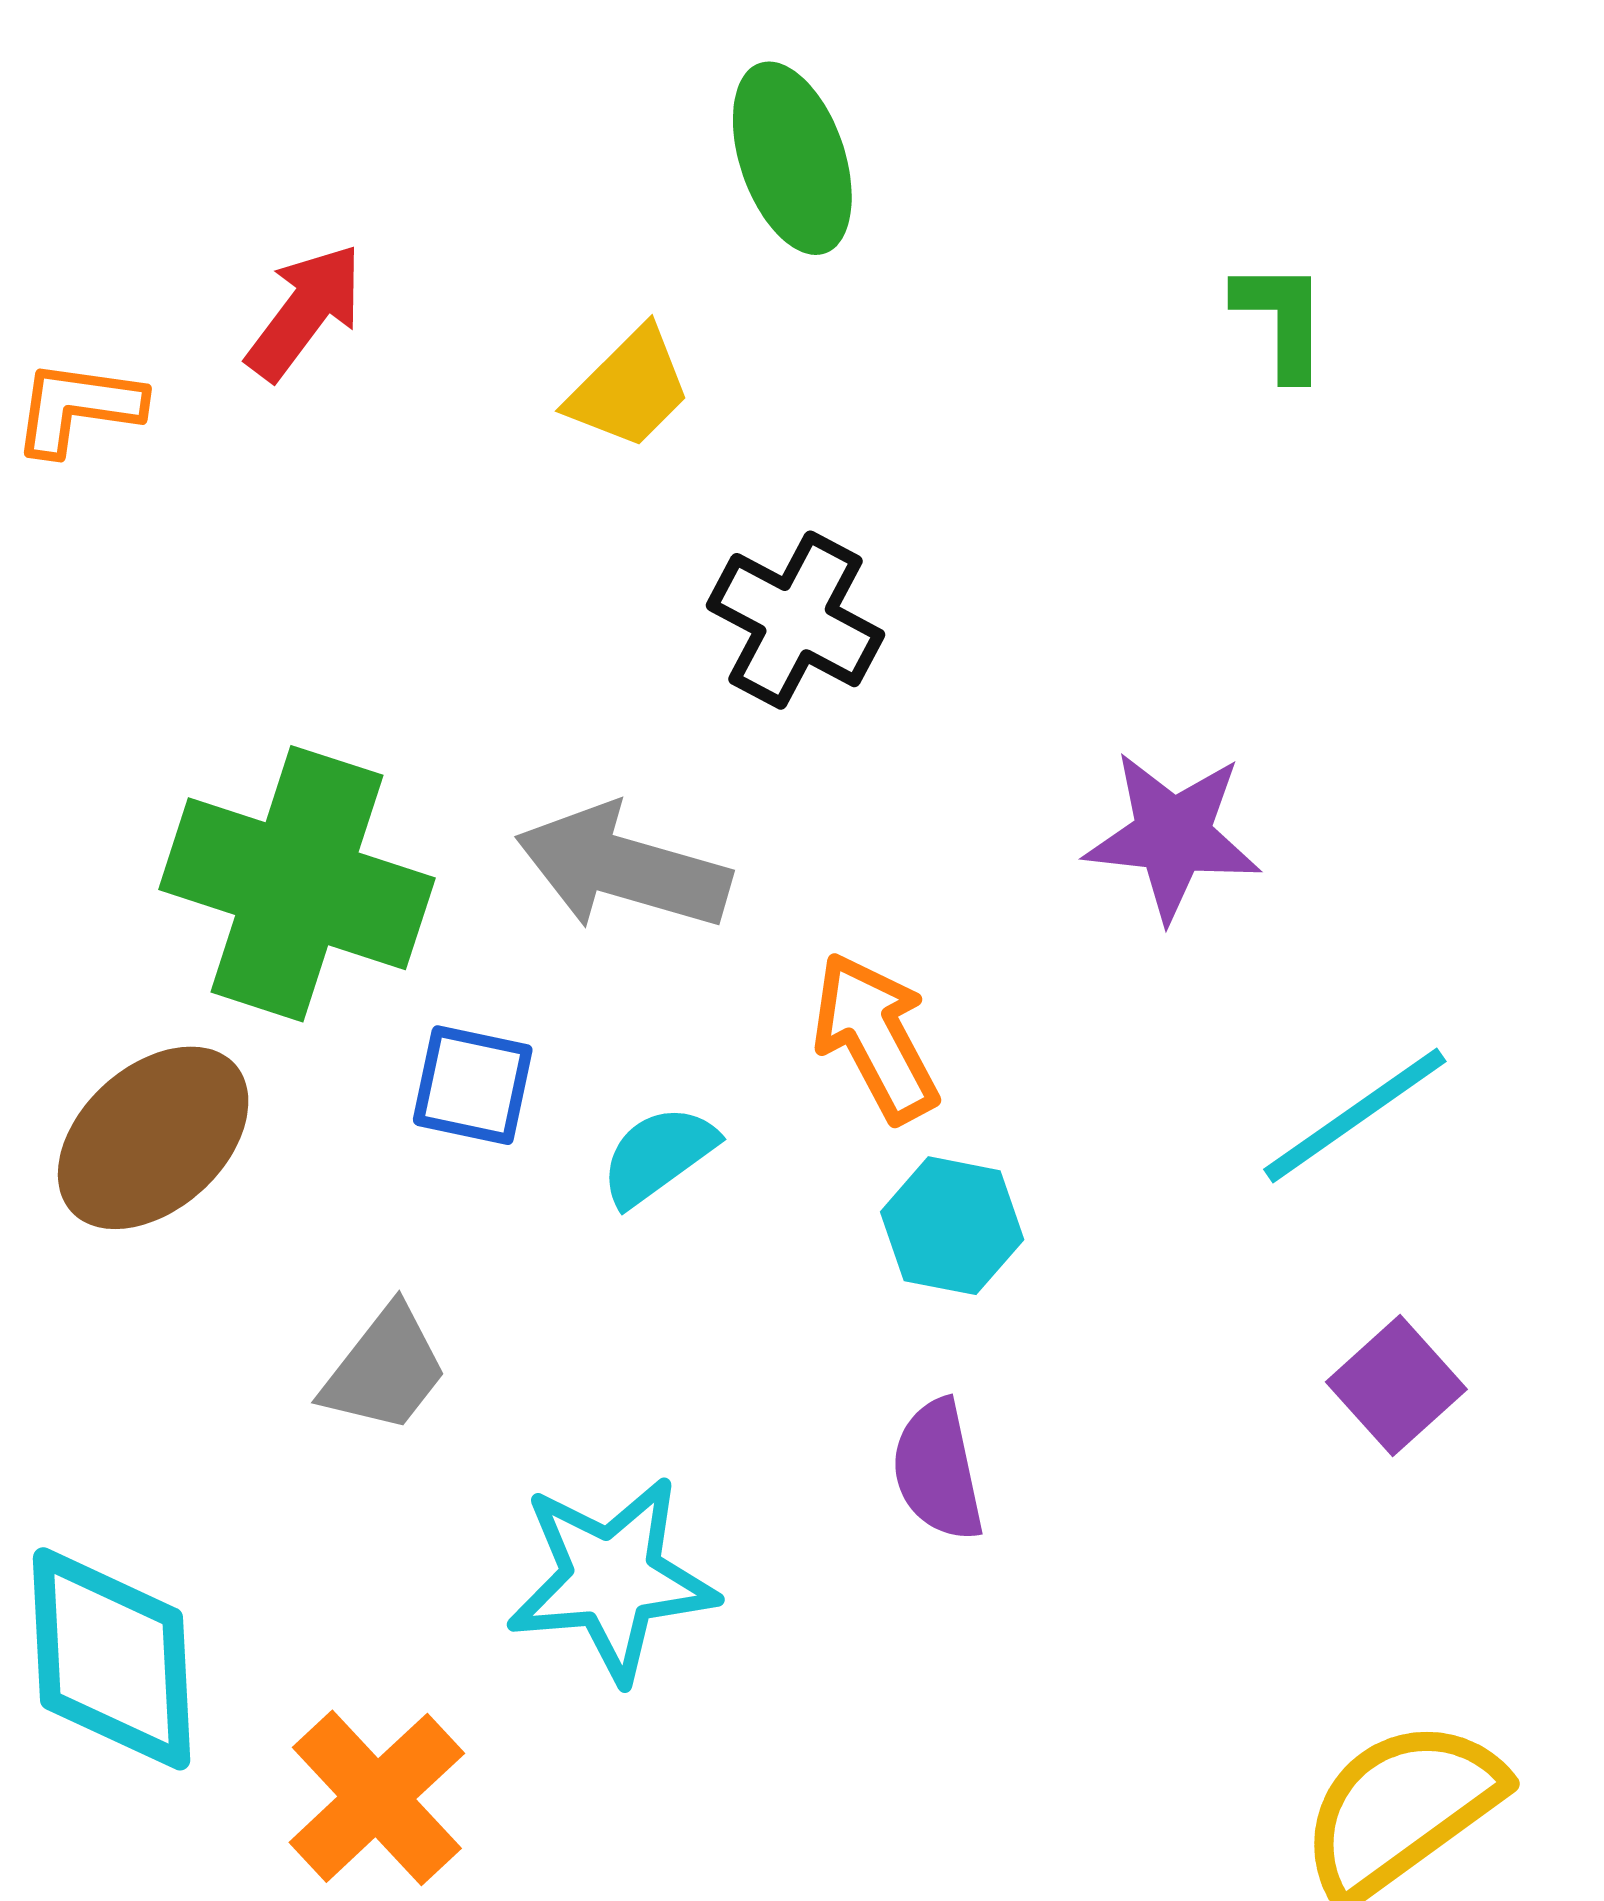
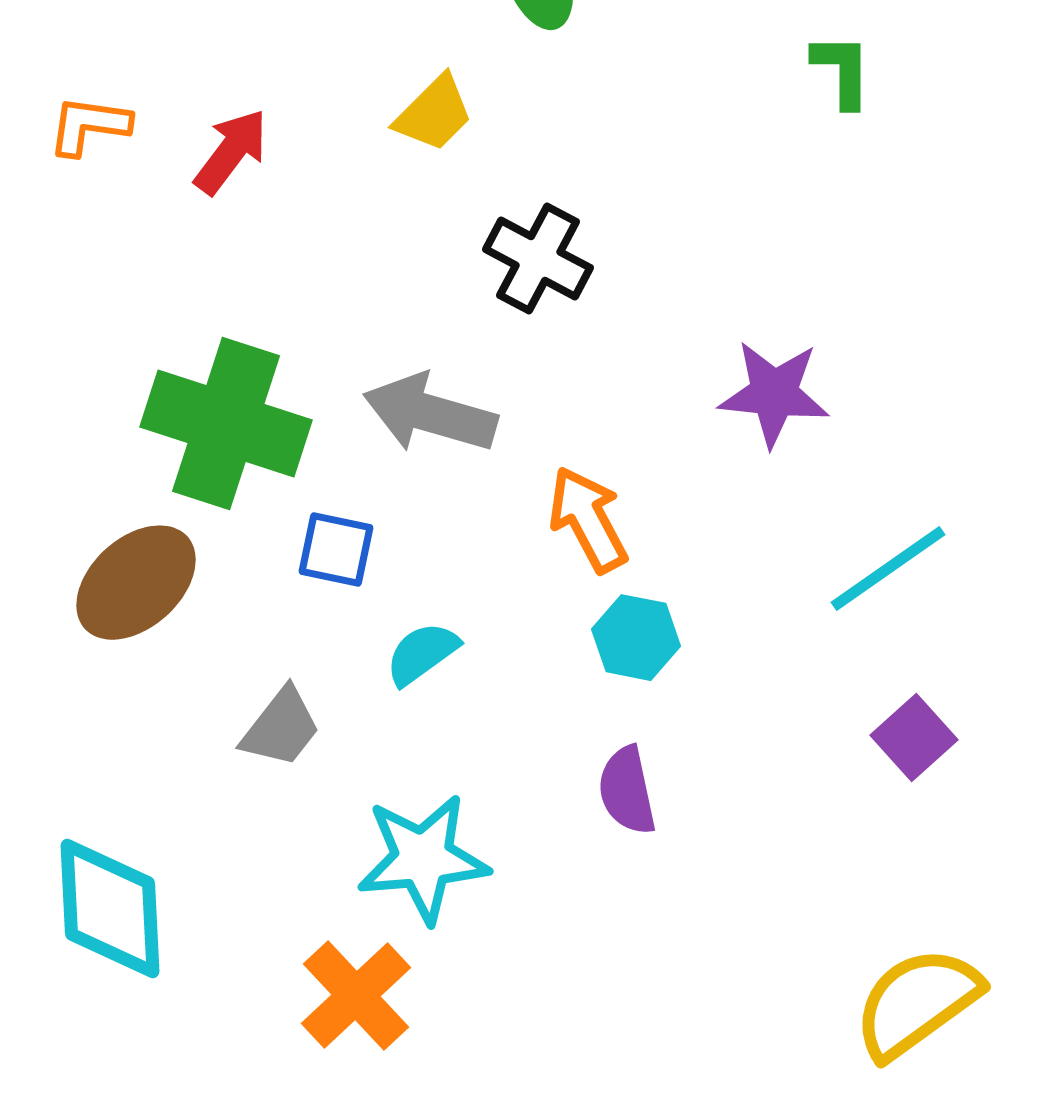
red arrow: (305, 312) -> (231, 152), moved
cyan semicircle: (658, 1155) -> (422, 654), moved
orange cross: (377, 1798) -> (356, 996), moved

